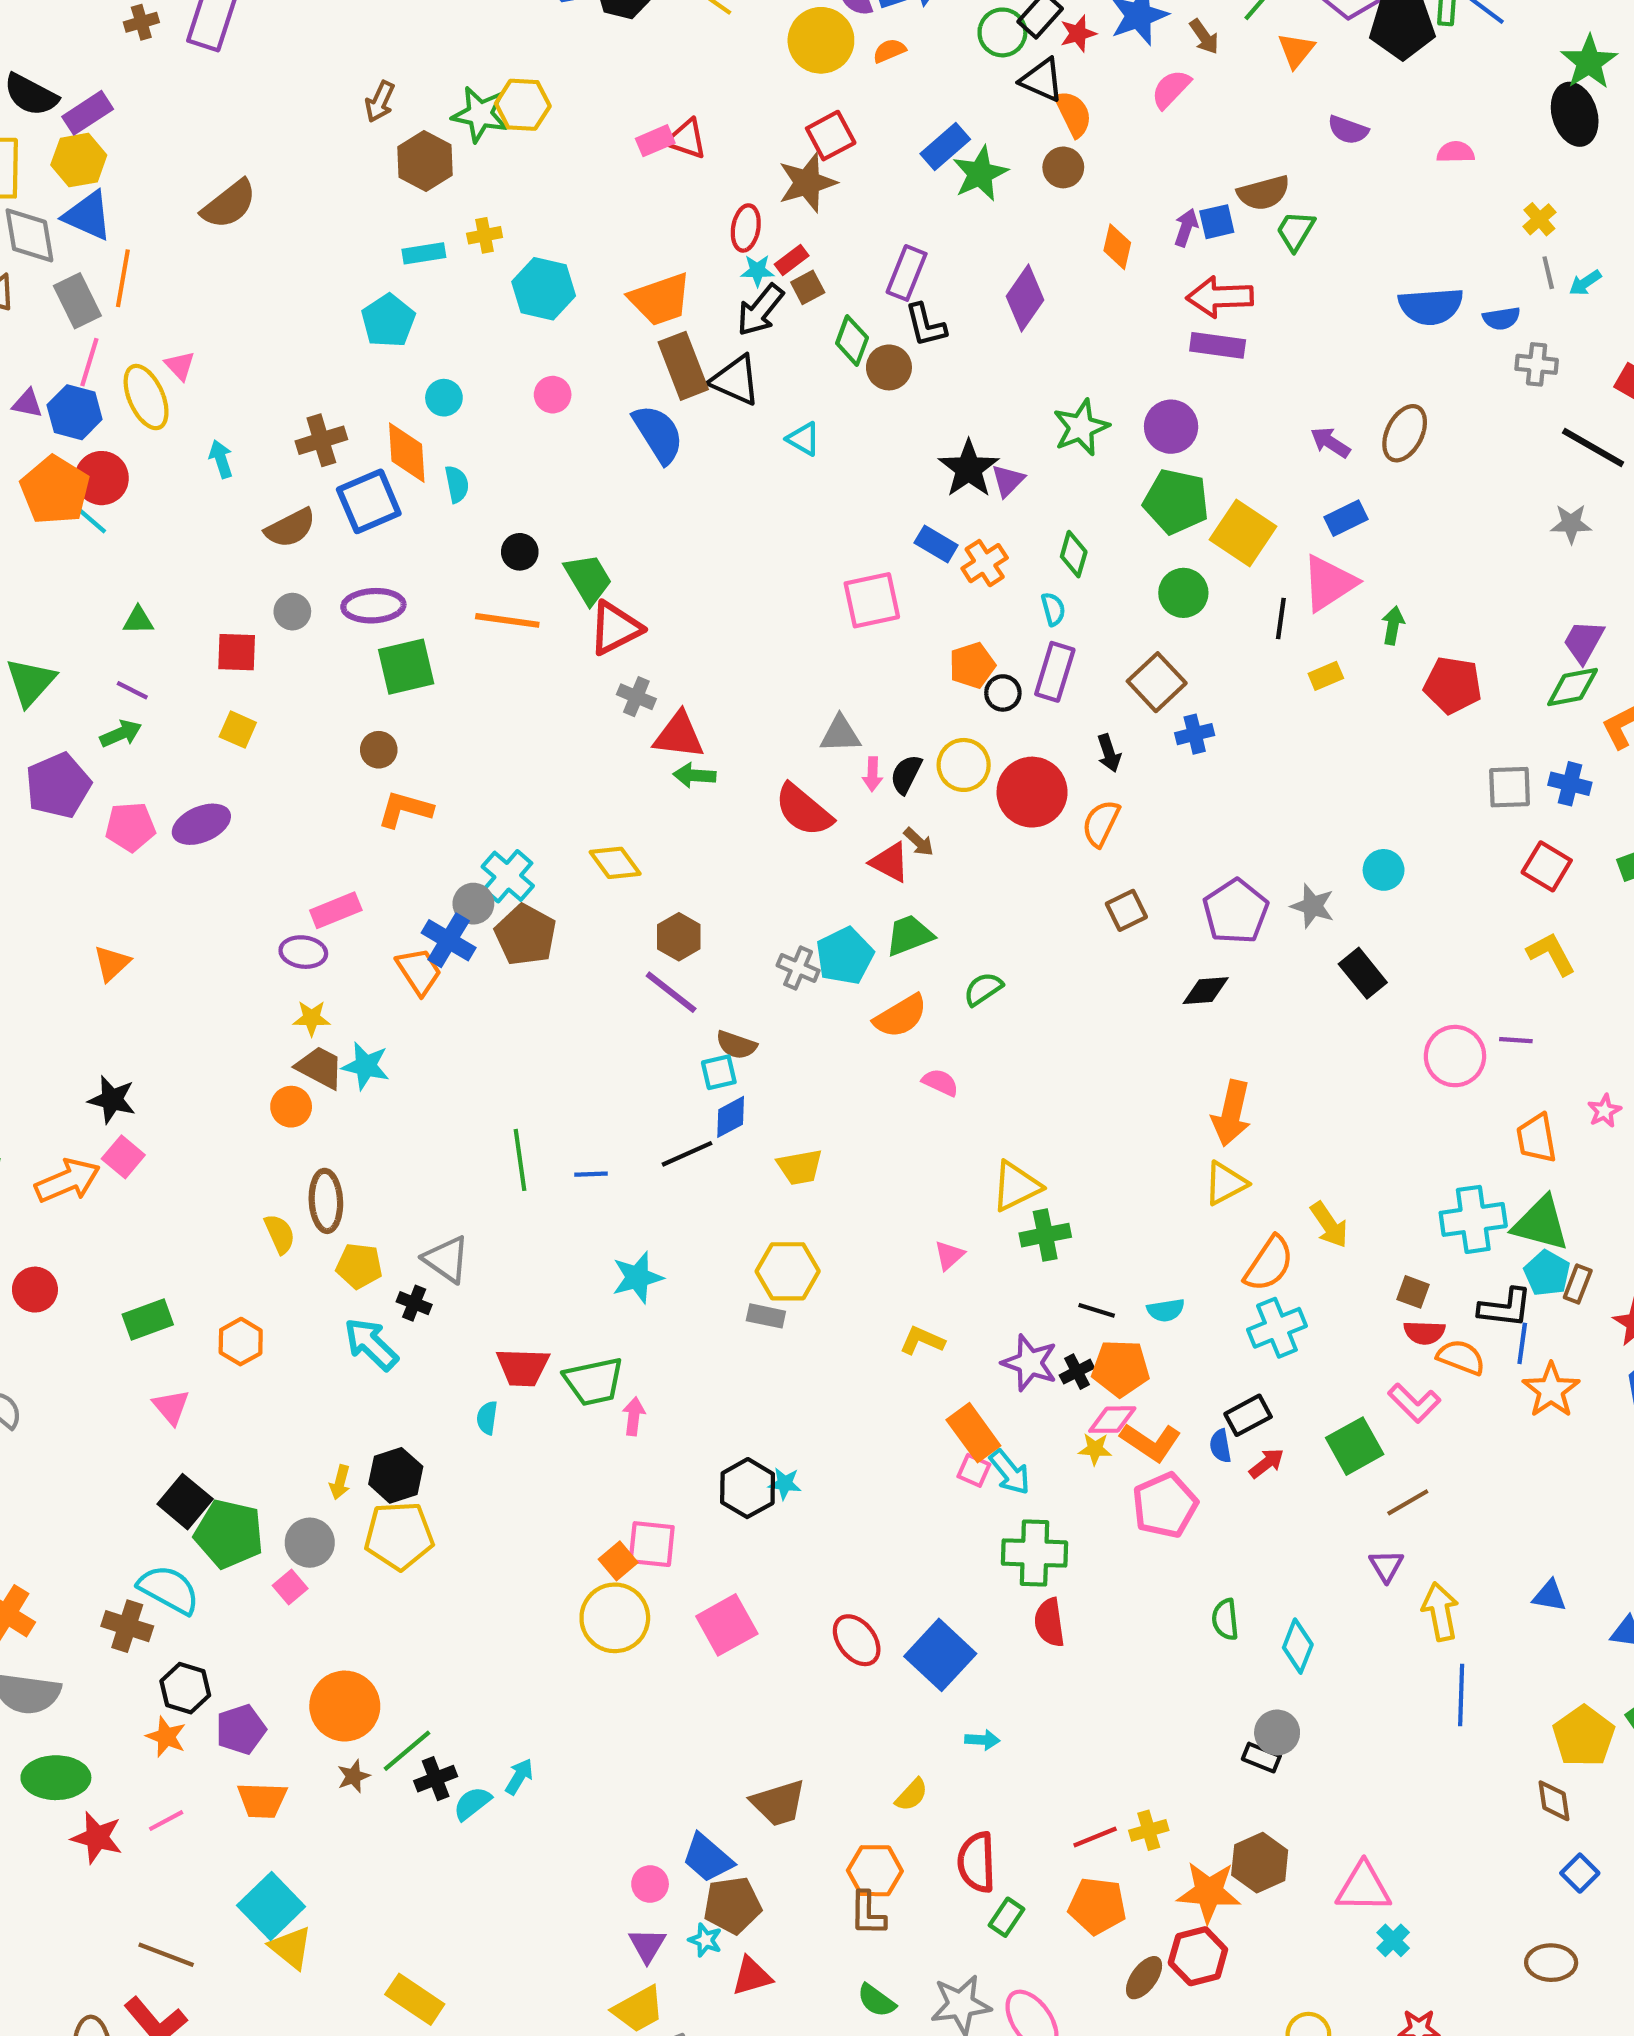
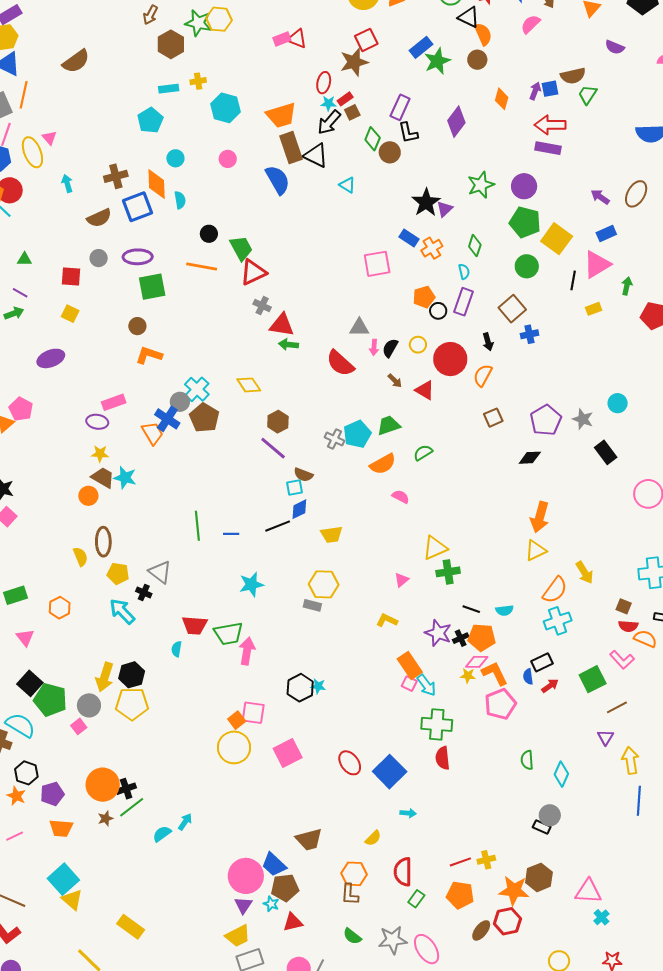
yellow circle: (964, 765) -> (418, 345), size x0.7
pink pentagon: (130, 827) -> (21, 409), moved, turned 30
red triangle: (890, 862) -> (425, 390), moved
pink arrow: (634, 1416) -> (247, 651), size x1.5
orange L-shape: (1151, 1442) -> (495, 673), turned -152
yellow arrow: (340, 1482) -> (105, 677), size x1.8
black cross: (436, 1779) -> (126, 789), moved
pink circle: (650, 1884) -> (246, 876), size x2.0

